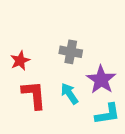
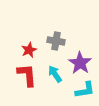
red star: (20, 61) -> (29, 50), moved

